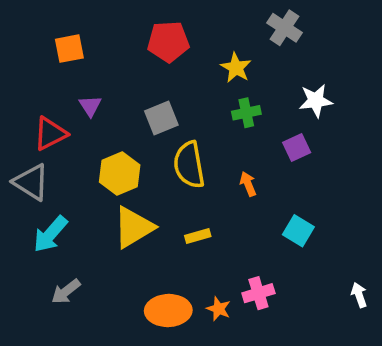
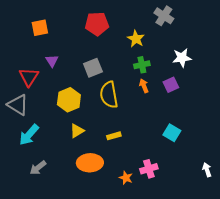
red triangle: (50, 134) -> (29, 77), turned -30
orange arrow: (248, 184) -> (144, 86), moved
yellow triangle: (134, 227) -> (77, 131), size x0.6
orange ellipse: (168, 311) -> (90, 163), moved

